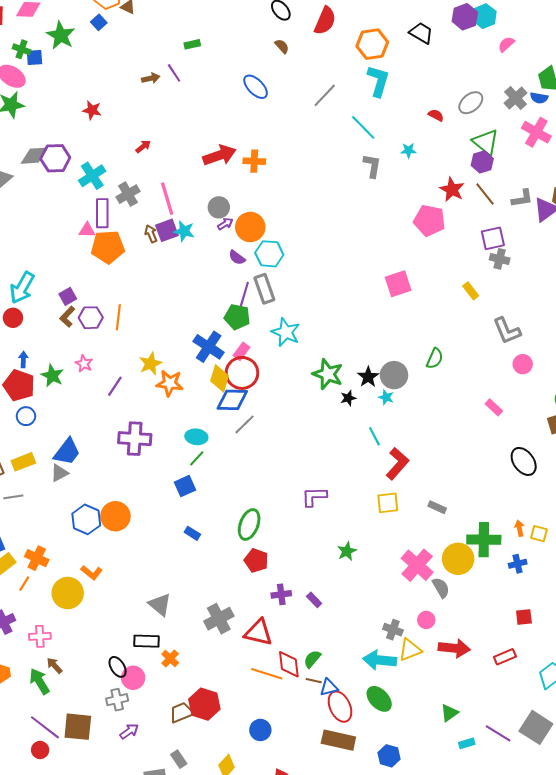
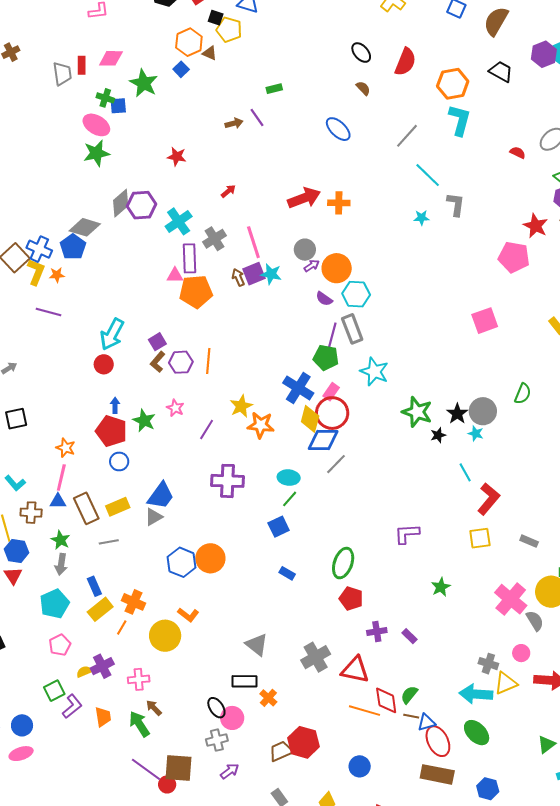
cyan line: (363, 127) -> (428, 175), moved
cyan star: (408, 150) -> (422, 218), moved
gray diamond: (34, 156) -> (121, 203), turned -36
red circle: (40, 750) -> (167, 784), moved

